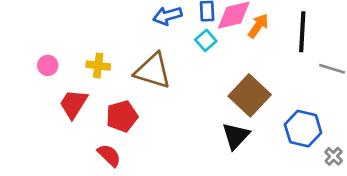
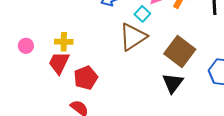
brown triangle: (153, 71) -> (133, 37), moved, turned -44
red trapezoid: (73, 104) -> (59, 63), moved

